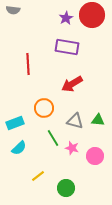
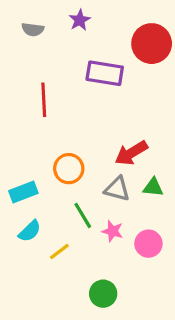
gray semicircle: (13, 10) -> (33, 29), moved
red circle: (92, 15) -> (152, 44), moved
purple star: (66, 18) -> (80, 20), moved
red arrow: (72, 84) -> (131, 153), moved
yellow line: (38, 176) -> (59, 251), moved

